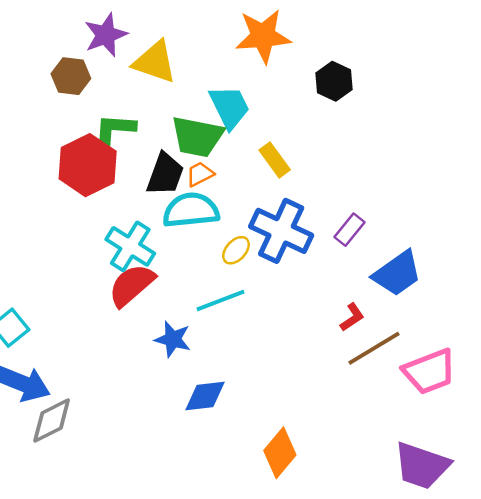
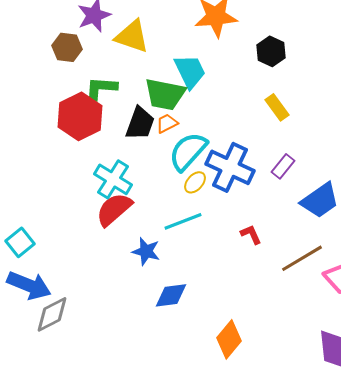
yellow rectangle: (275, 160) -> (277, 107), moved
cyan semicircle: (191, 210) -> (188, 151), moved, turned -42
red L-shape: (352, 317) -> (251, 234), moved, turned -80

